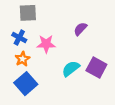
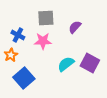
gray square: (28, 13) -> (46, 18), moved
orange star: (23, 59) -> (11, 55), moved

